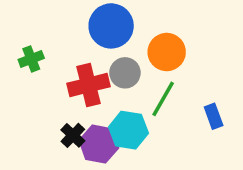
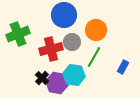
green cross: (31, 59) -> (18, 34), size x1.6
blue rectangle: (214, 116) -> (123, 67), turned 48

